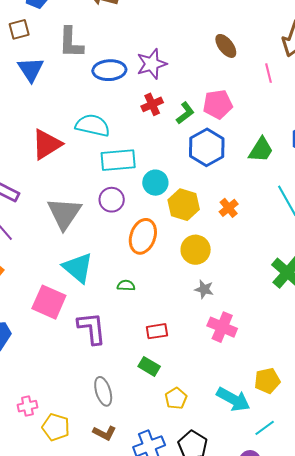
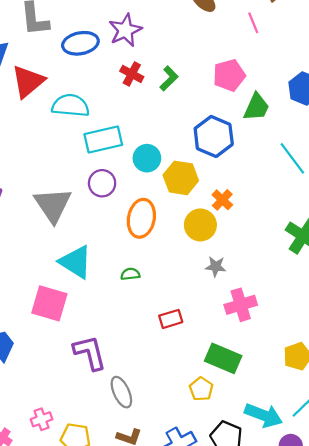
red cross: (152, 104) -> (132, 74), turned -30
pink pentagon: (218, 104) -> (229, 75), moved
red triangle: (47, 144) -> (28, 81), moved
blue hexagon: (207, 147) -> (214, 136), moved
orange cross: (229, 208) -> (222, 200), moved
pink cross: (222, 327) -> (241, 305), turned -32
purple L-shape: (92, 328) -> (90, 353), moved
green rectangle: (149, 366) -> (223, 358), moved, size x1.5
cyan arrow: (233, 399) -> (263, 415), moved

